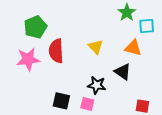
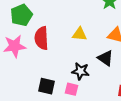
yellow triangle: (96, 47) -> (80, 34), turned -42

